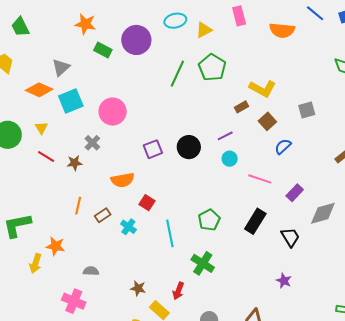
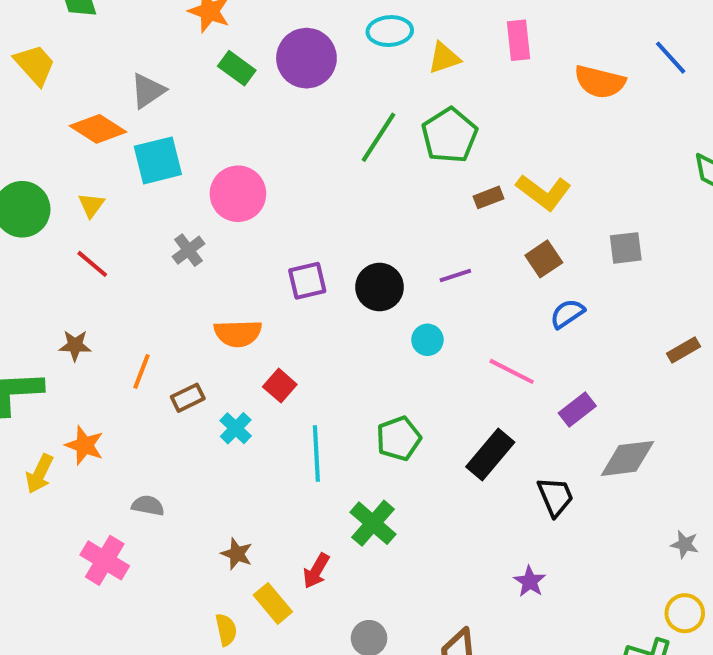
brown rectangle: (242, 107) -> (488, 197), moved
cyan circle: (230, 159) -> (427, 340), moved
brown star: (75, 163) -> (75, 345), moved

